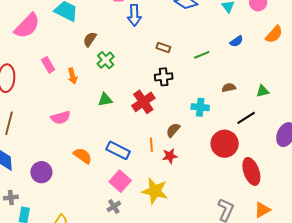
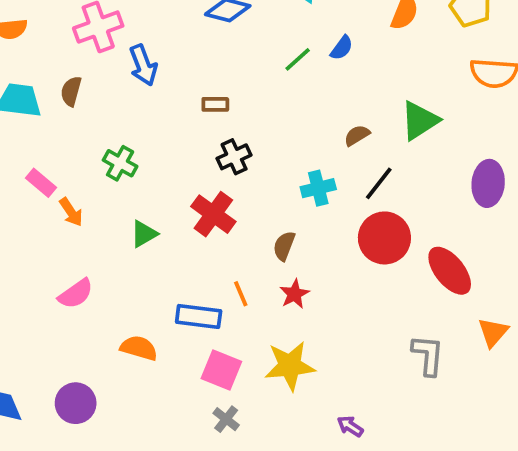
brown semicircle: (90, 39) -> (71, 91), moved
green line: (202, 55) -> (298, 59), moved
pink rectangle: (48, 65) -> (41, 183), moved
green triangle: (263, 91) -> (420, 121), size x1.6
black line: (246, 118) -> (379, 183), moved
orange line: (151, 145) -> (241, 294), moved

